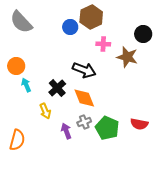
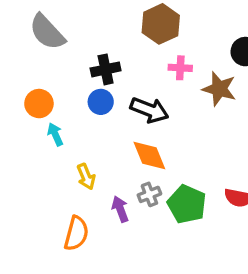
blue circle: (70, 27) -> (101, 102), moved
black cross: (57, 88) -> (106, 69), moved, turned 30
orange semicircle: (17, 140) -> (76, 233), moved

